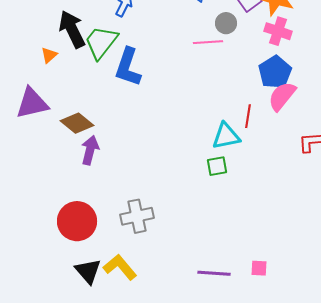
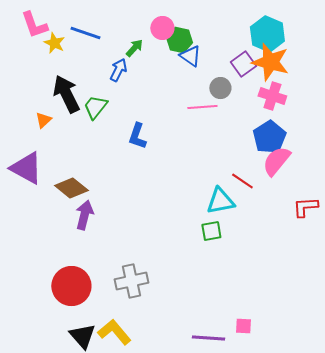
green trapezoid: (101, 42) -> (95, 107), size x0.7
blue L-shape: (128, 67) -> (137, 136), moved, size x0.7
purple triangle: (32, 103) -> (26, 168), turned 42
red line: (248, 116) -> (242, 181), turned -65
pink square: (259, 268) -> (243, 326), moved

